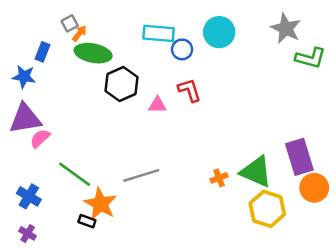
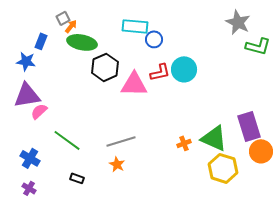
cyan circle: (219, 32) -> (184, 69), moved
red L-shape: (189, 90) -> (160, 72), turned 95
pink triangle: (157, 105) -> (134, 84), size x1.8
orange star: (100, 204) -> (117, 164), moved, size x0.6

